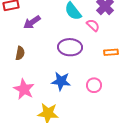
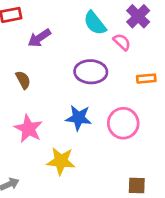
brown semicircle: (20, 53) -> (23, 80), turned -40
pink circle: (94, 85) -> (123, 123), size x1.5

